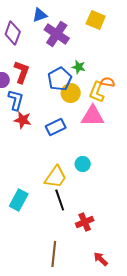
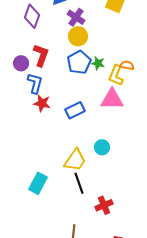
purple cross: (57, 34) -> (76, 17), size x0.7
green star: (79, 67) -> (98, 63), moved
yellow circle: (71, 93) -> (78, 36), moved

